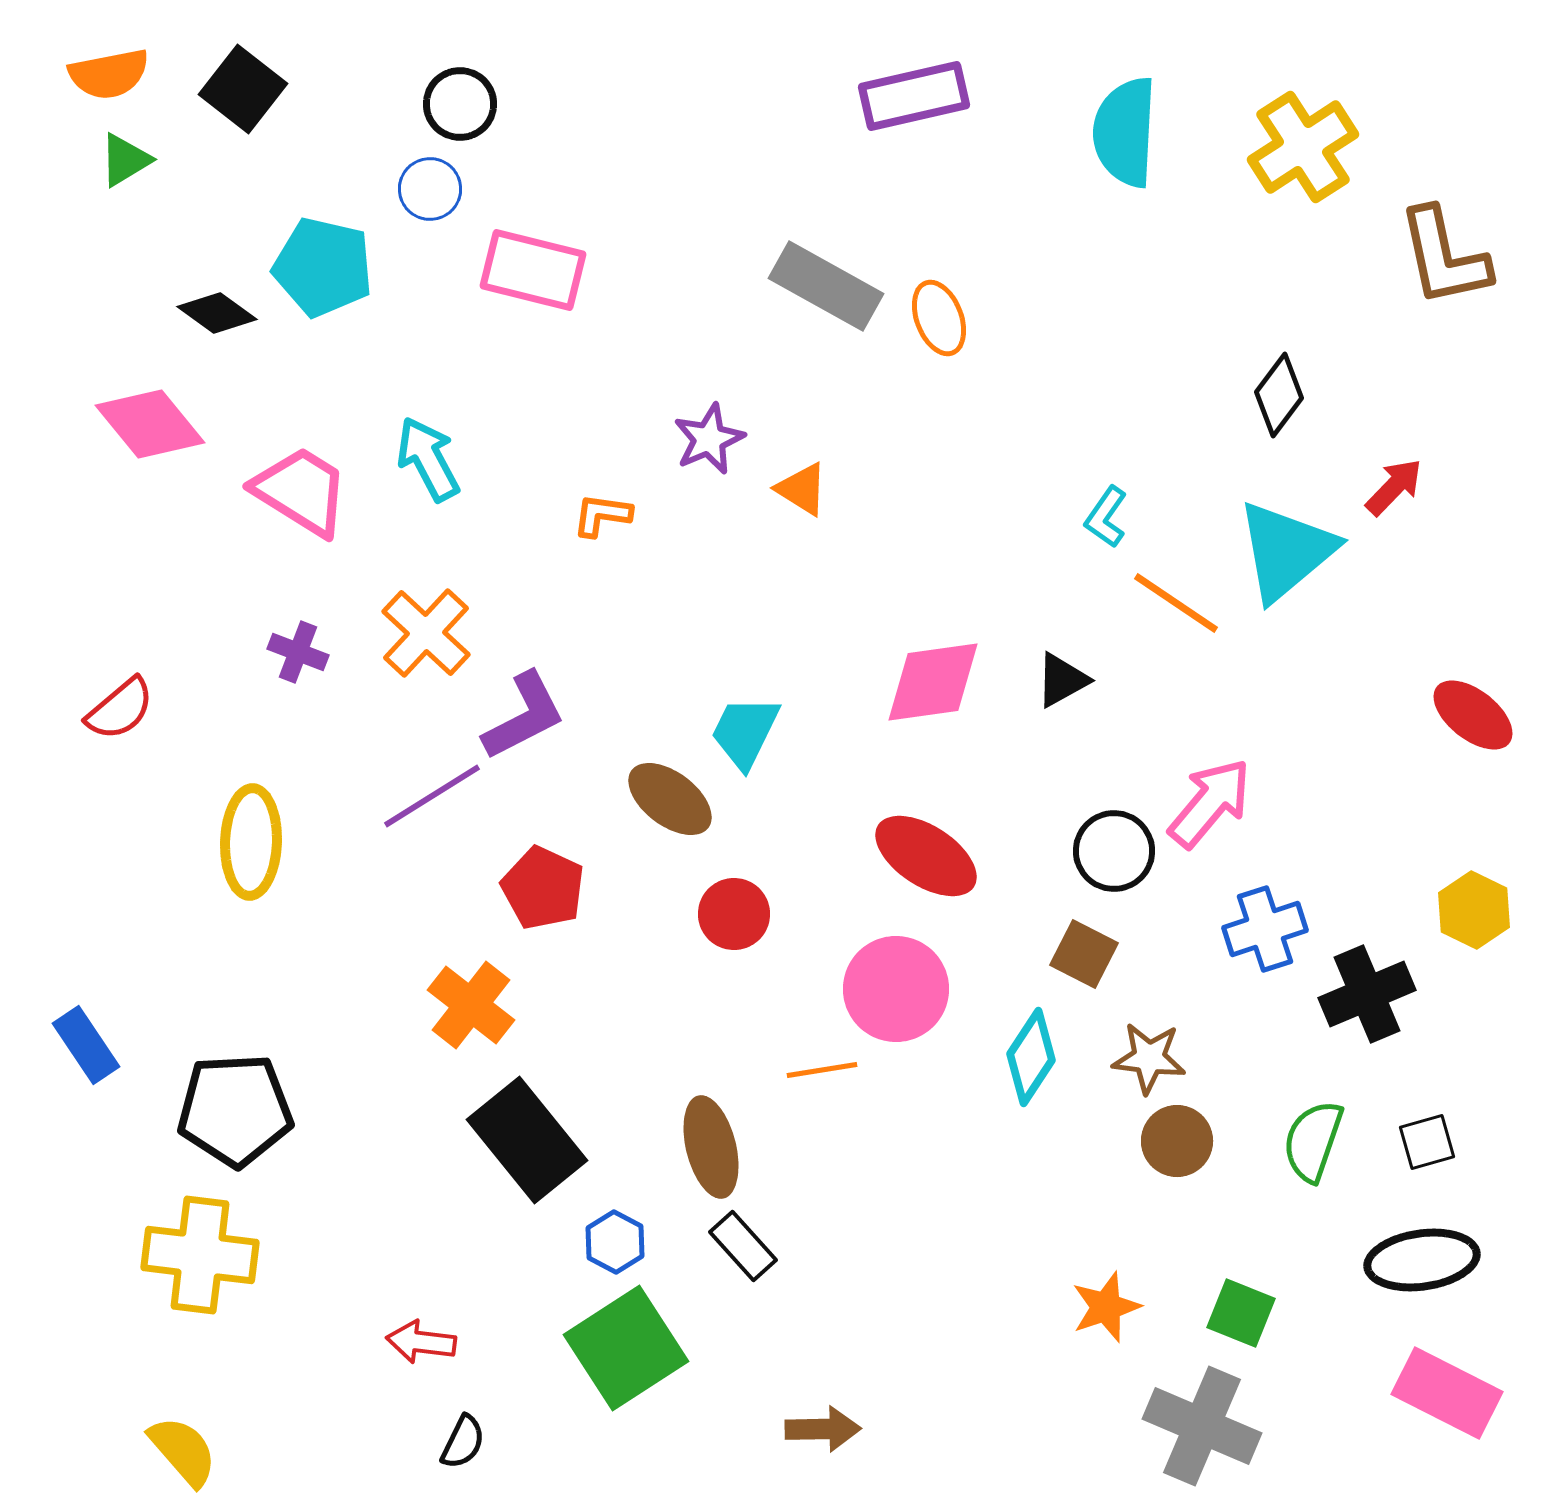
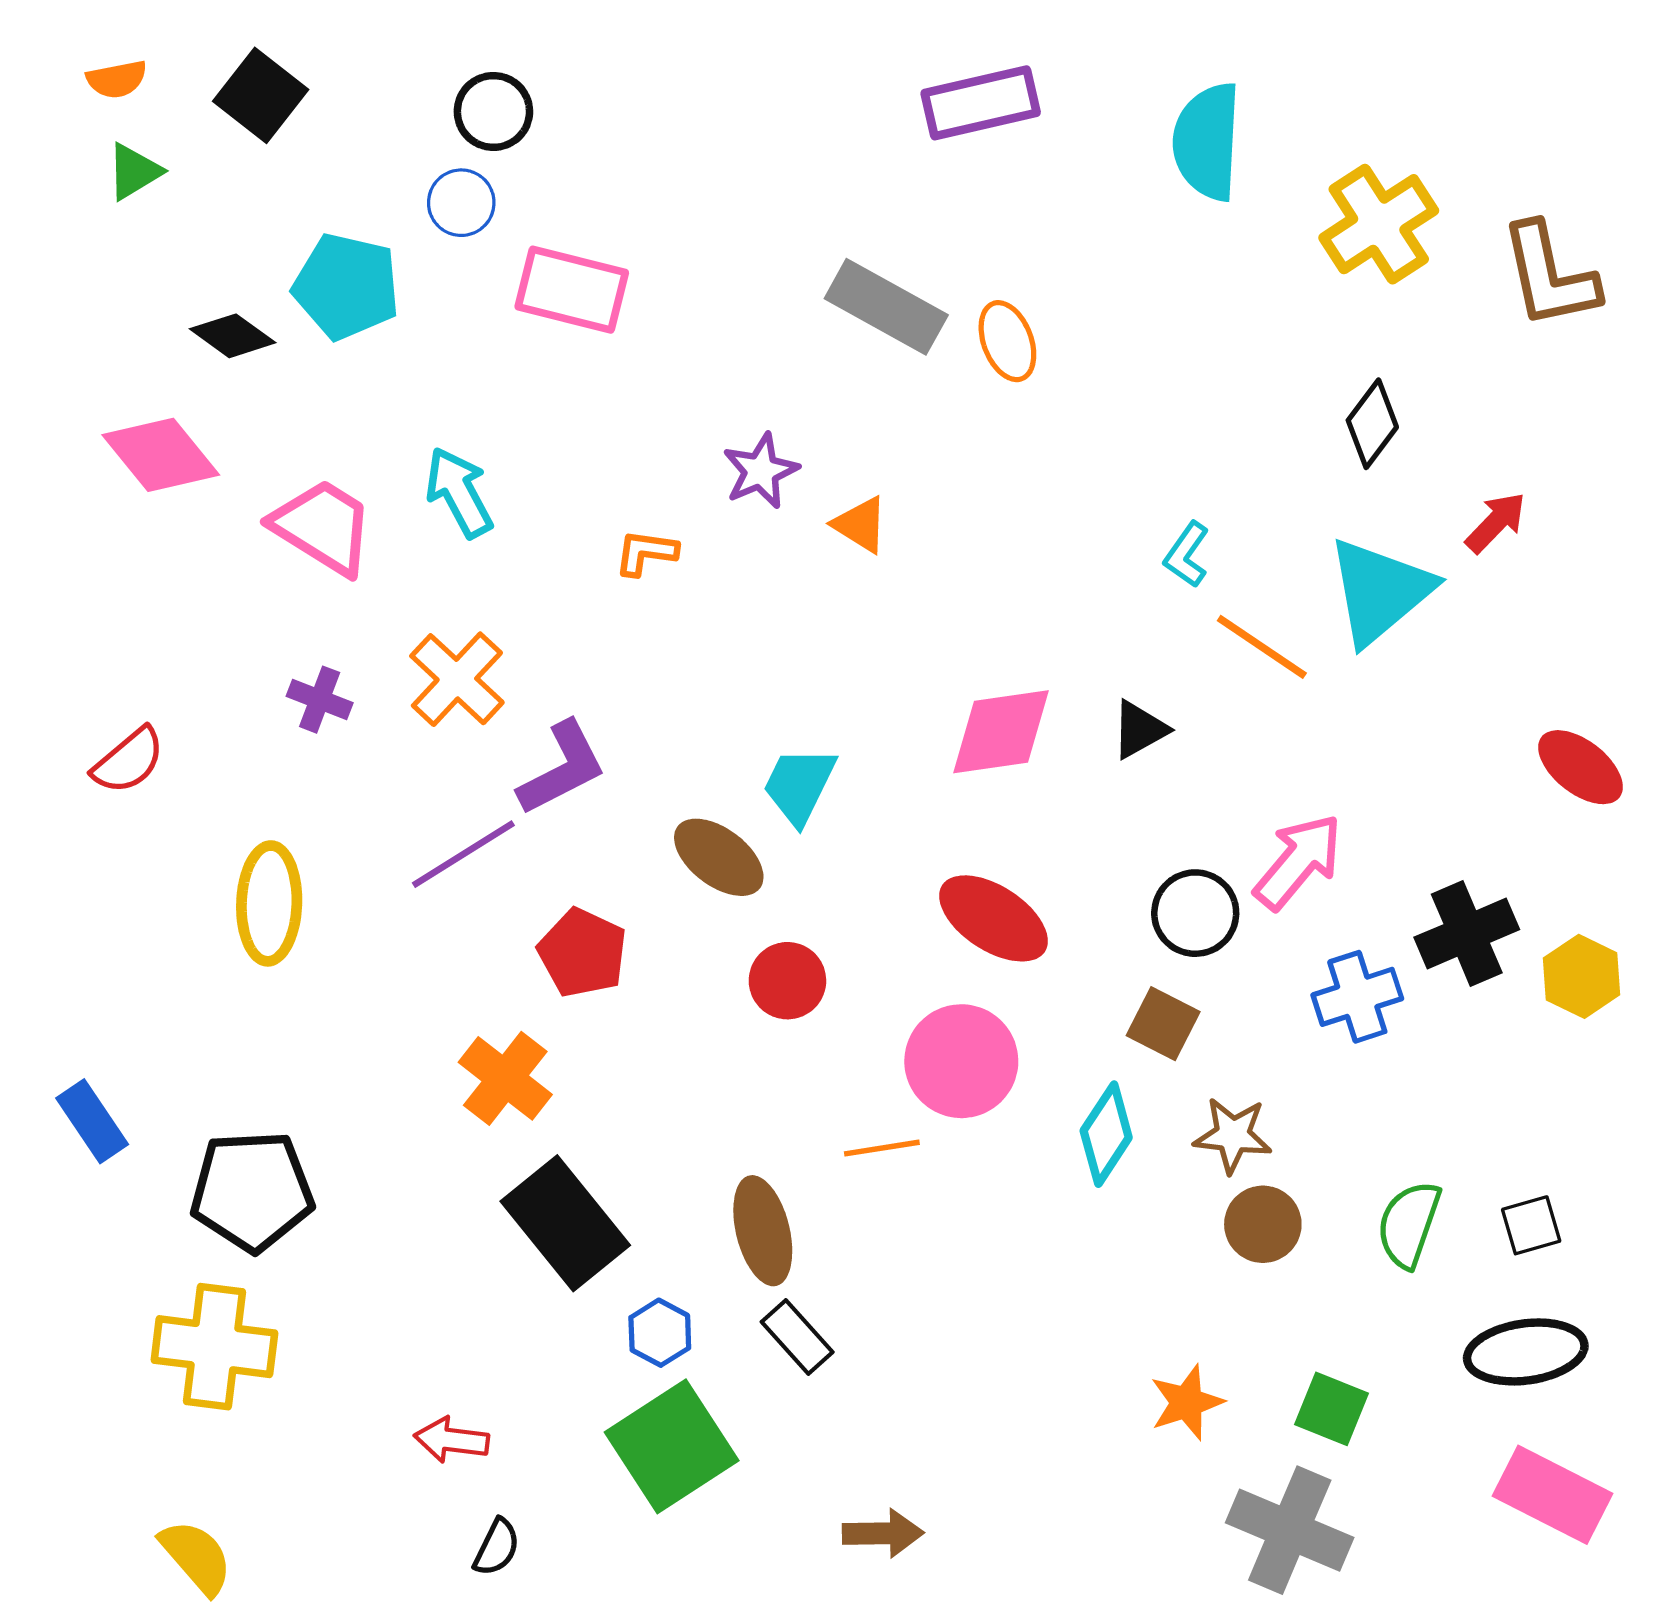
orange semicircle: (109, 74) -> (117, 79), size x0.7
yellow cross: (1303, 147) -> (1379, 224), moved
black cross: (1367, 994) -> (1467, 933), moved

